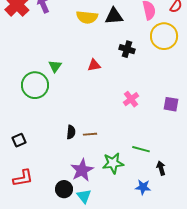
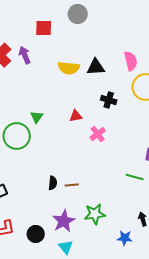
pink cross: (131, 99) -> (98, 134), moved
green line: (141, 149) -> (135, 177), moved
black circle: (64, 189) -> (36, 234), moved

